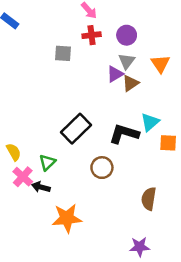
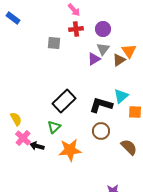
brown triangle: (130, 83) -> (119, 60), moved
green triangle: (47, 162) -> (54, 127), moved
brown circle: (102, 168) -> (101, 131), moved
brown semicircle: (149, 199) -> (129, 147), moved, turned 126
orange star: (67, 218) -> (70, 150), moved

